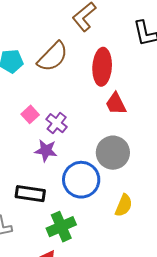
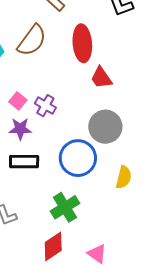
purple star: (46, 151) -> (20, 129), moved
black rectangle: (30, 194) -> (24, 162), moved

